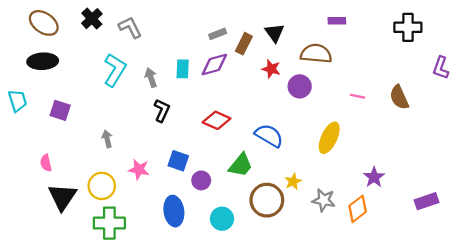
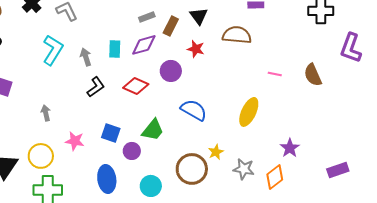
purple L-shape: (441, 68) -> (351, 48), size x1.4
purple circle: (300, 86) -> (171, 71), moved
black L-shape: (162, 110) -> (96, 87), turned 30
red diamond: (217, 120) -> (136, 86), moved
green trapezoid: (241, 165) -> (153, 130), moved

